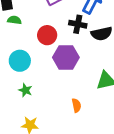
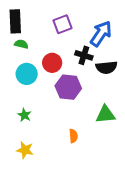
cyan circle: (20, 61) -> (27, 74), moved

